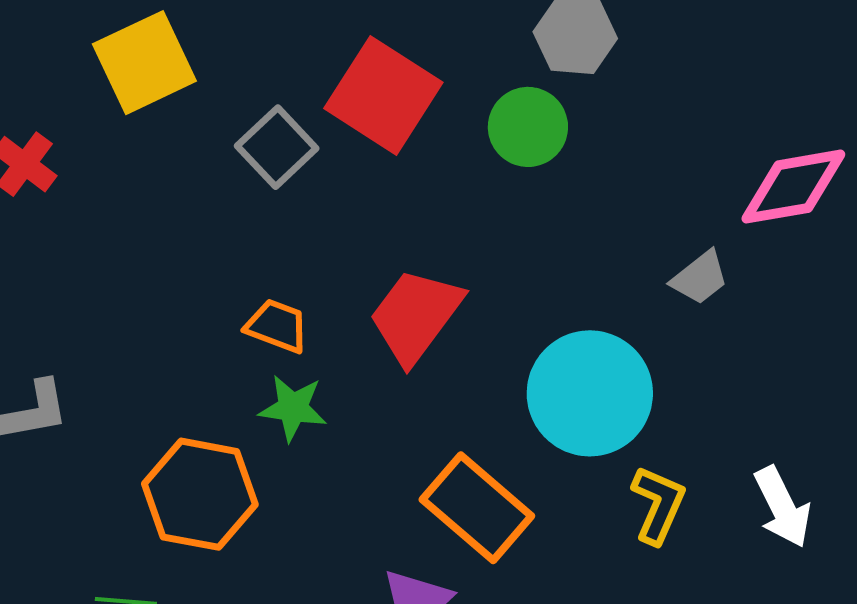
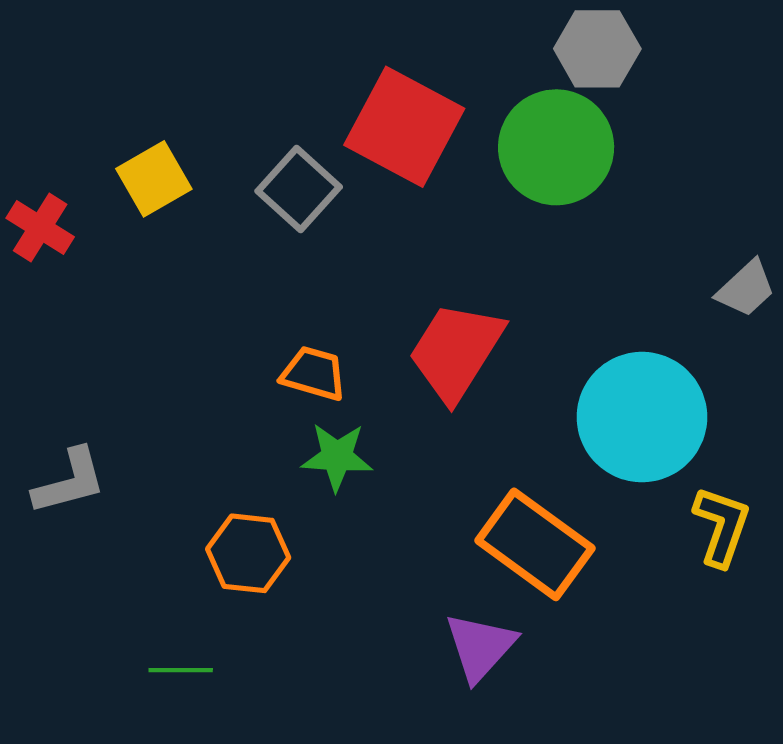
yellow square: (144, 63) -> (154, 179), moved, size x0.7
green circle: (528, 127) -> (556, 147), size x1.4
orange hexagon: (200, 494) -> (248, 553), size x0.7

